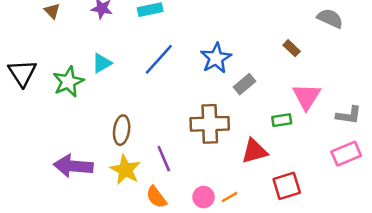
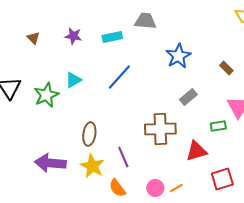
blue star: (216, 58) -> (178, 56), moved

